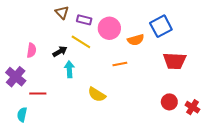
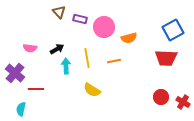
blue square: (161, 26) -> (173, 30), moved
yellow line: (81, 42) -> (87, 58), moved, turned 48
pink semicircle: (32, 50) -> (30, 48), turned 88

